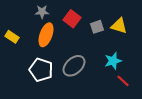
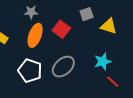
red square: (72, 19) -> (61, 29), moved
gray square: (97, 27) -> (87, 14), moved

